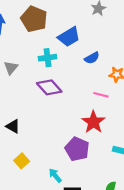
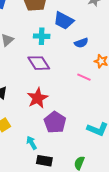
blue trapezoid: (69, 37) -> (64, 21), turned 50
red star: (93, 122) -> (38, 98), moved

